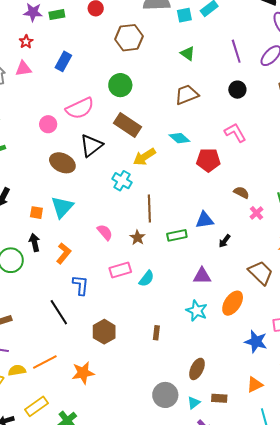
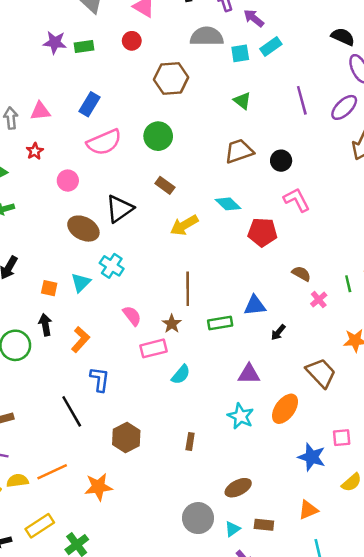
red star: (26, 42) -> (35, 151), moved
black circle: (237, 90) -> (281, 161), moved
pink semicircle: (80, 108) -> (104, 142), moved
brown rectangle: (127, 125) -> (165, 185), size x0.6
cyan cross: (122, 181) -> (112, 266), moved
cyan triangle: (62, 207) -> (81, 283), size x0.7
pink rectangle: (120, 270) -> (153, 348), moved
brown ellipse: (197, 369) -> (238, 488), turned 35

